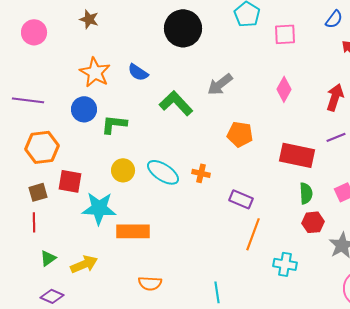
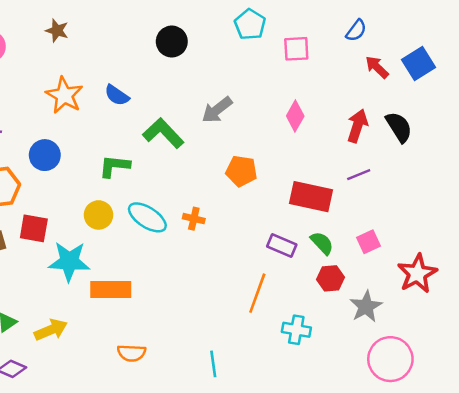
black circle: (183, 28) -> (172, 42), size x0.7
blue circle: (84, 109) -> (45, 155), moved
green L-shape: (114, 124) -> (114, 166), moved
green semicircle: (306, 193) -> (322, 243), turned -40
purple rectangle: (241, 199) -> (282, 245), moved

